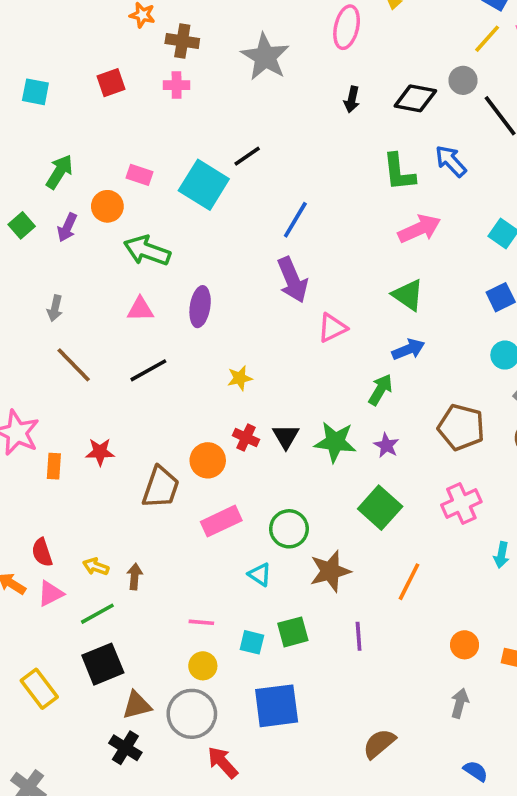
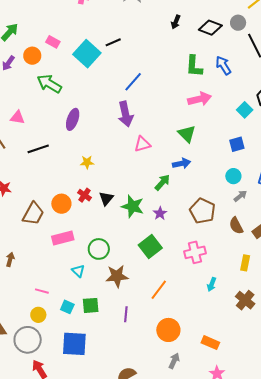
pink triangle: (140, 309) -> (18, 117), moved
orange circle: (465, 645) -> (168, 330), moved, size x1.5

